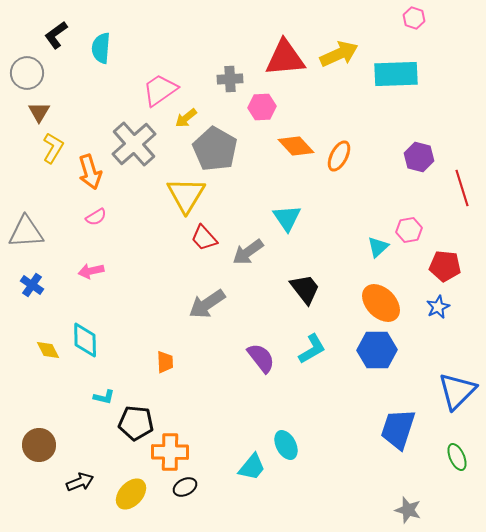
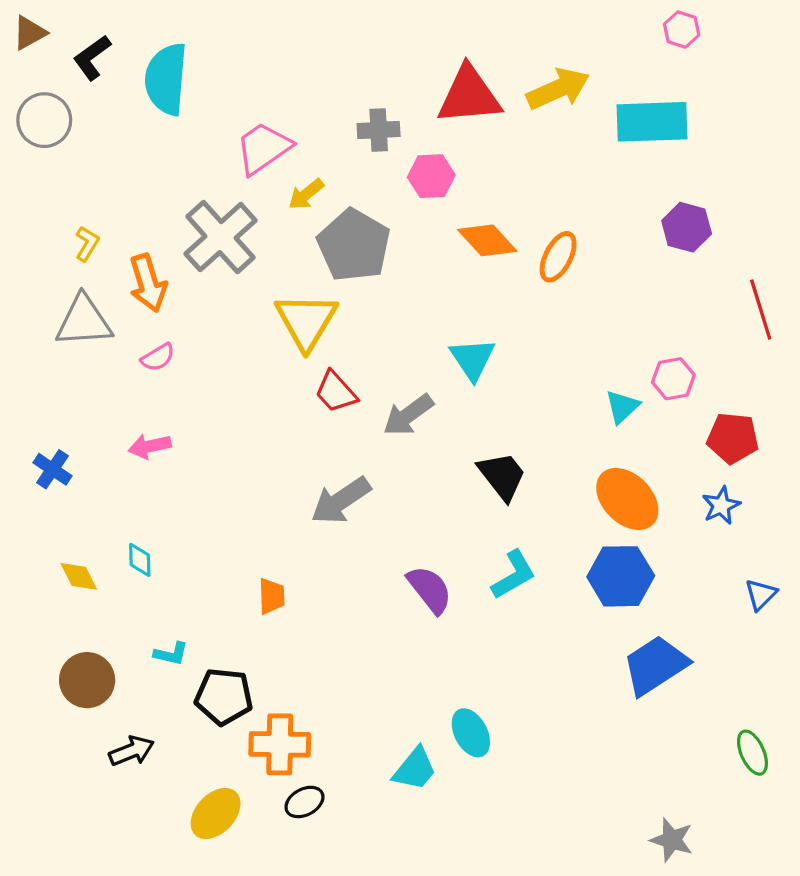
cyan semicircle: (101, 48) -> (166, 79), size x1.4
brown triangle: (39, 112) -> (29, 33), moved, turned 30
yellow L-shape: (53, 148) -> (87, 244), size x0.7
purple hexagon: (419, 157) -> (687, 227), moved
gray triangle: (26, 232) -> (84, 321), moved
cyan diamond: (85, 340) -> (140, 560), size x0.6
blue triangle: (457, 391) -> (761, 594), moved, size x0.5
blue trapezoid: (398, 429) -> (655, 665), moved, turned 39
brown circle: (39, 445) -> (87, 680), moved
black arrow: (80, 482) -> (132, 751), moved

